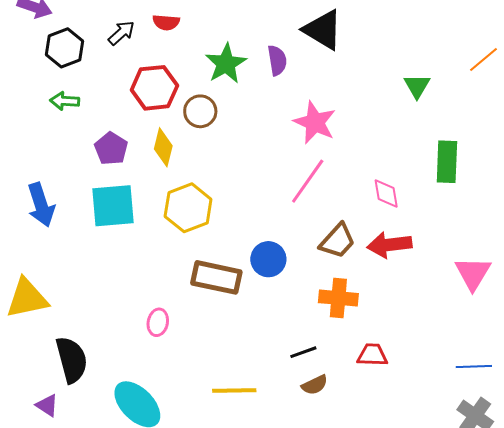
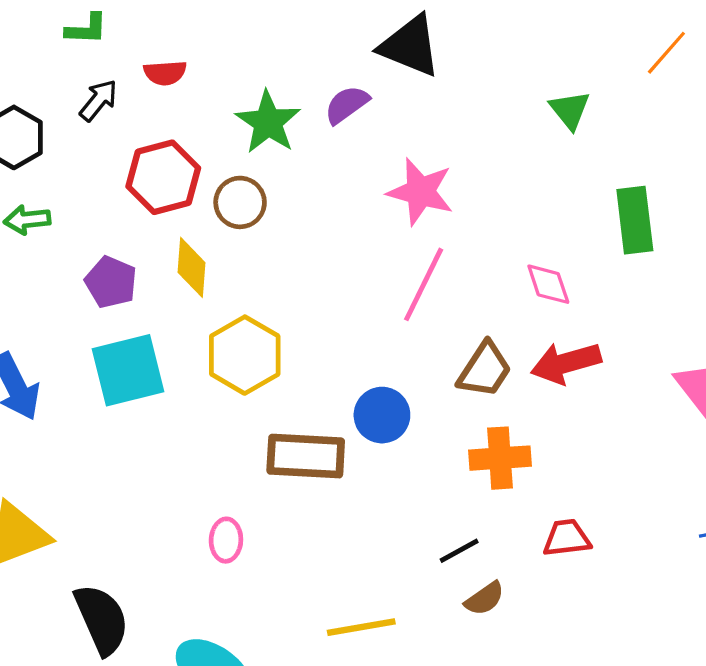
purple semicircle: (277, 60) -> (347, 105), turned -108

